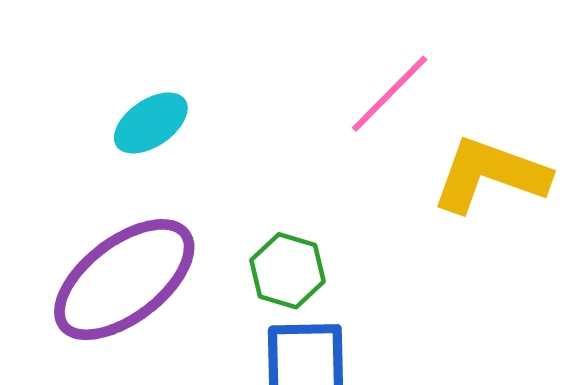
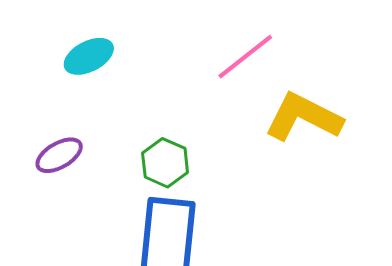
purple ellipse: (124, 280) -> (59, 155), size x0.5

